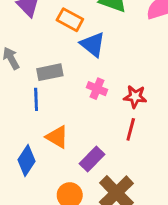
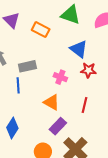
blue triangle: (93, 44) -> (79, 49), moved
red star: (135, 97) -> (88, 70), moved
orange triangle: (57, 137) -> (52, 102), moved

